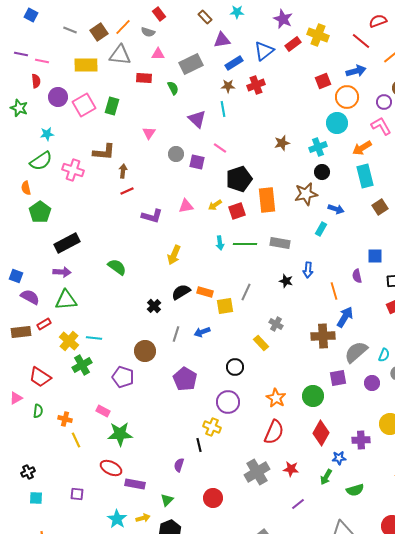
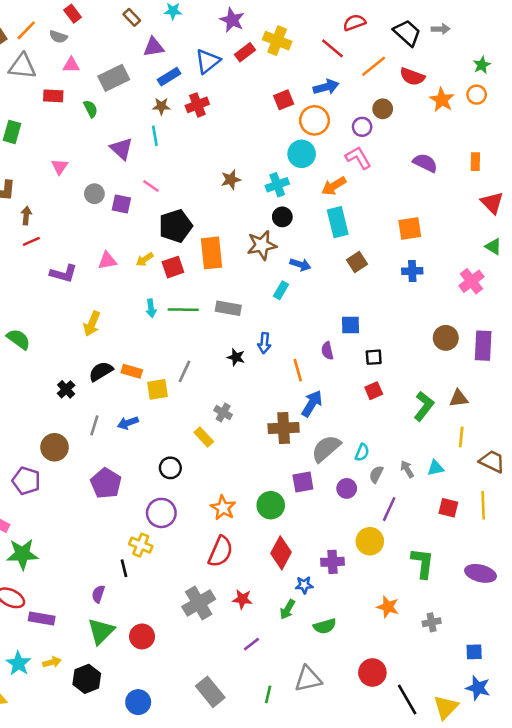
green triangle: (167, 500) -> (101, 631), moved, size x1.6

